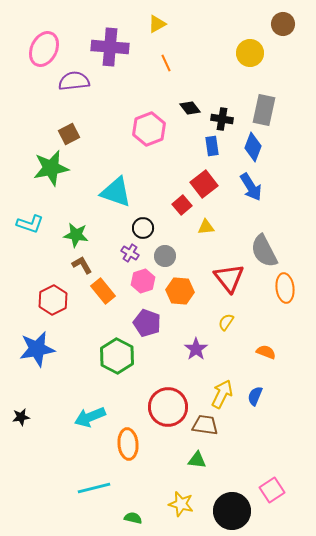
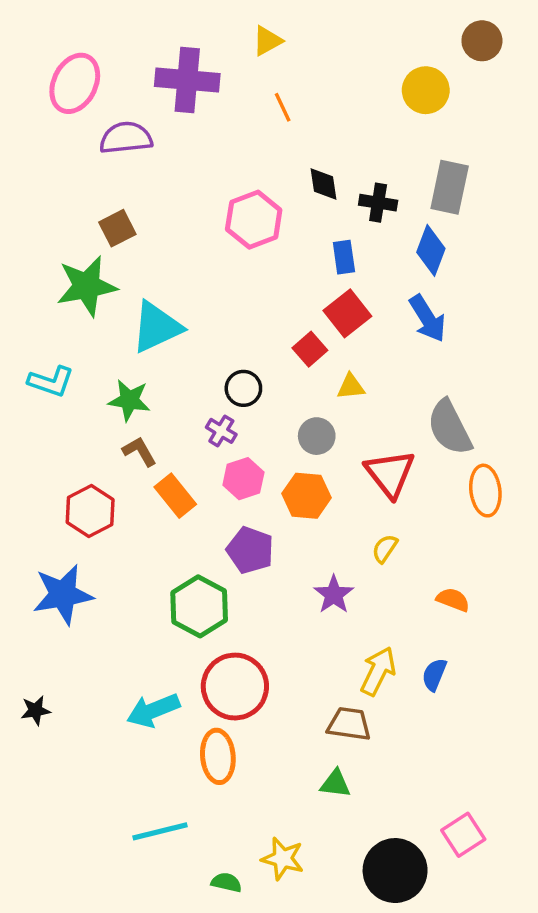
black diamond: (190, 108) -> (324, 184), turned 30
blue rectangle: (212, 146) -> (344, 257), moved
cyan triangle: (116, 192) -> (157, 327), moved, turned -44
gray circle: (165, 256) -> (317, 436), moved
red circle: (168, 407) -> (235, 687), moved
yellow star: (181, 504) -> (283, 859), moved

